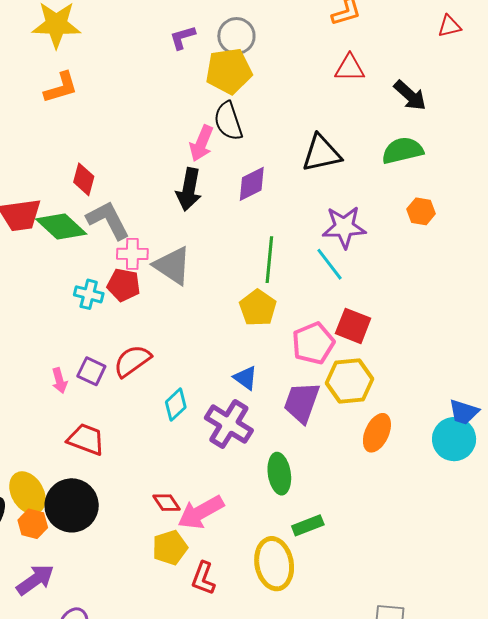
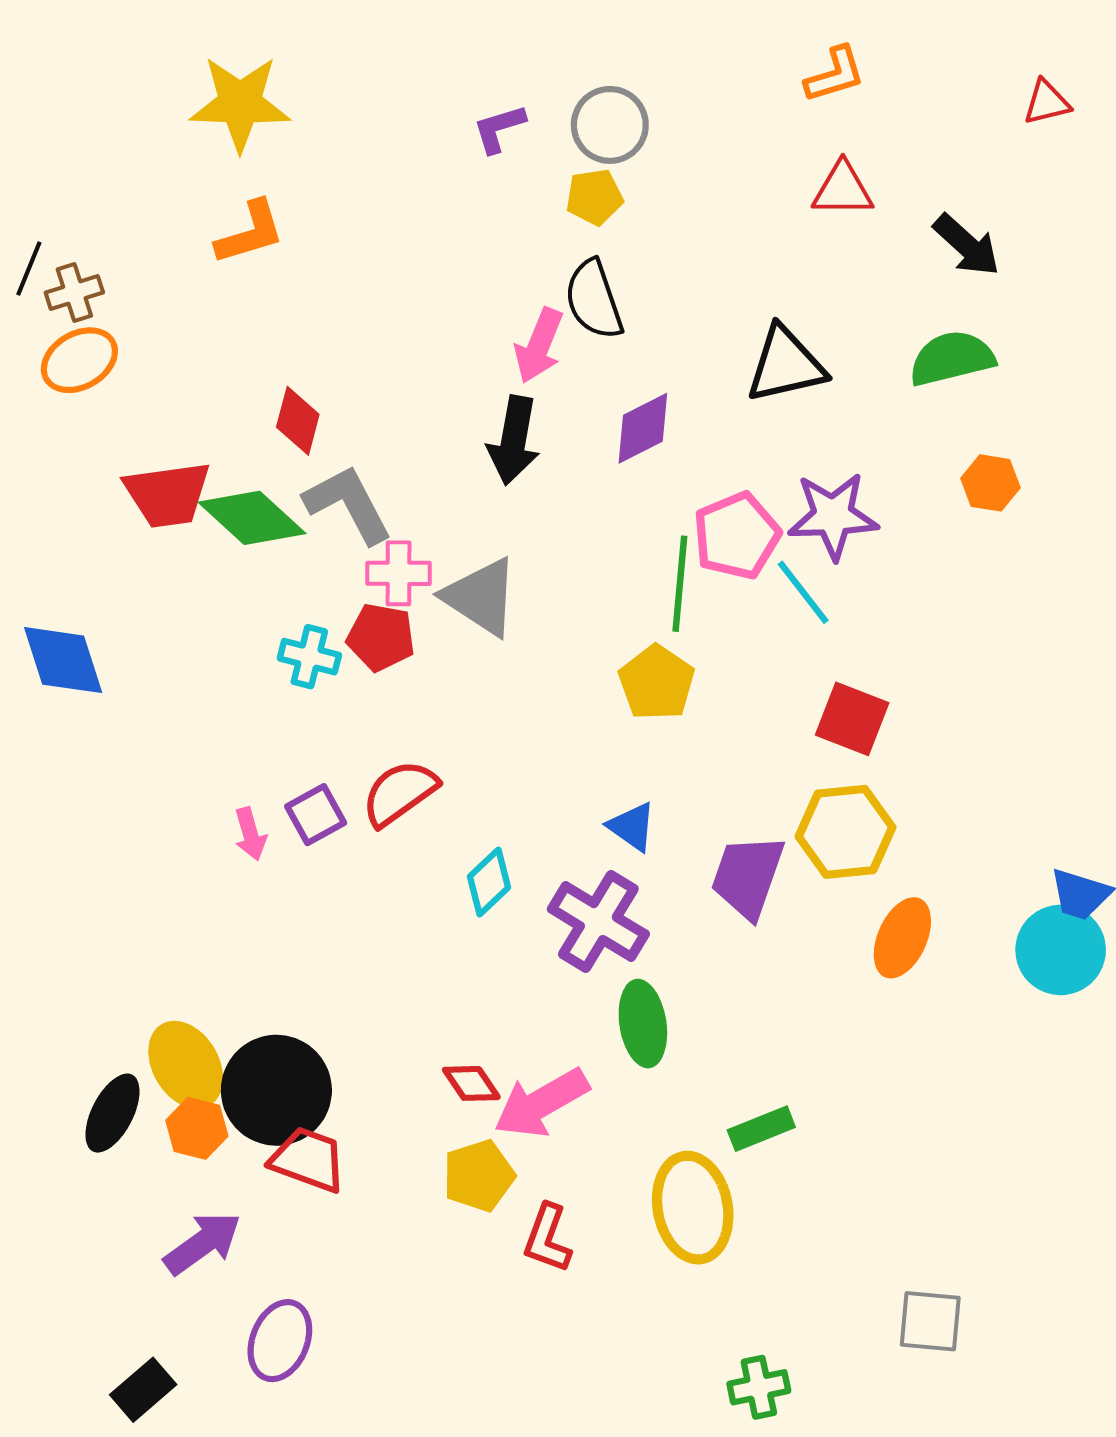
yellow pentagon: (229, 71) -> (594, 197), size x0.6
pink pentagon: (313, 343) -> (737, 536), moved
purple square: (91, 371) -> (316, 815), turned 36
red trapezoid: (86, 439) -> (308, 1160), moved
green ellipse: (279, 474) -> (643, 1024), moved

